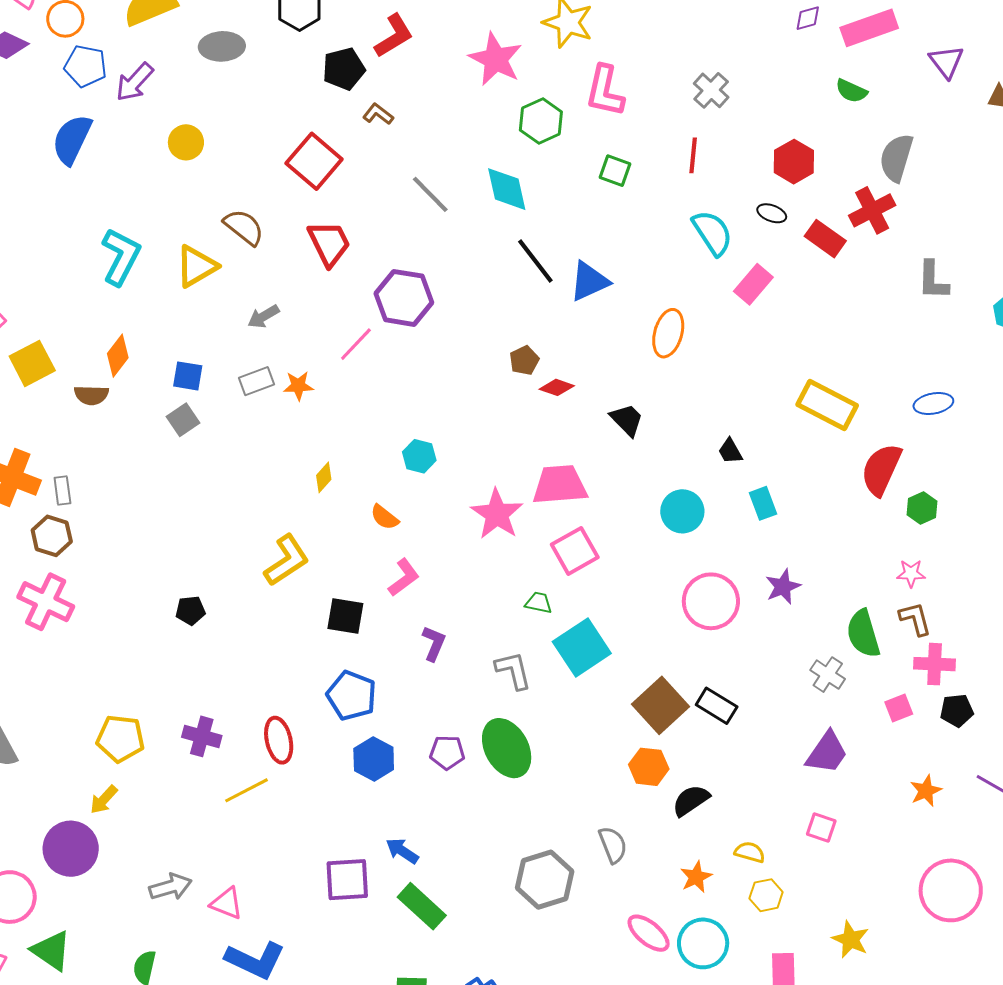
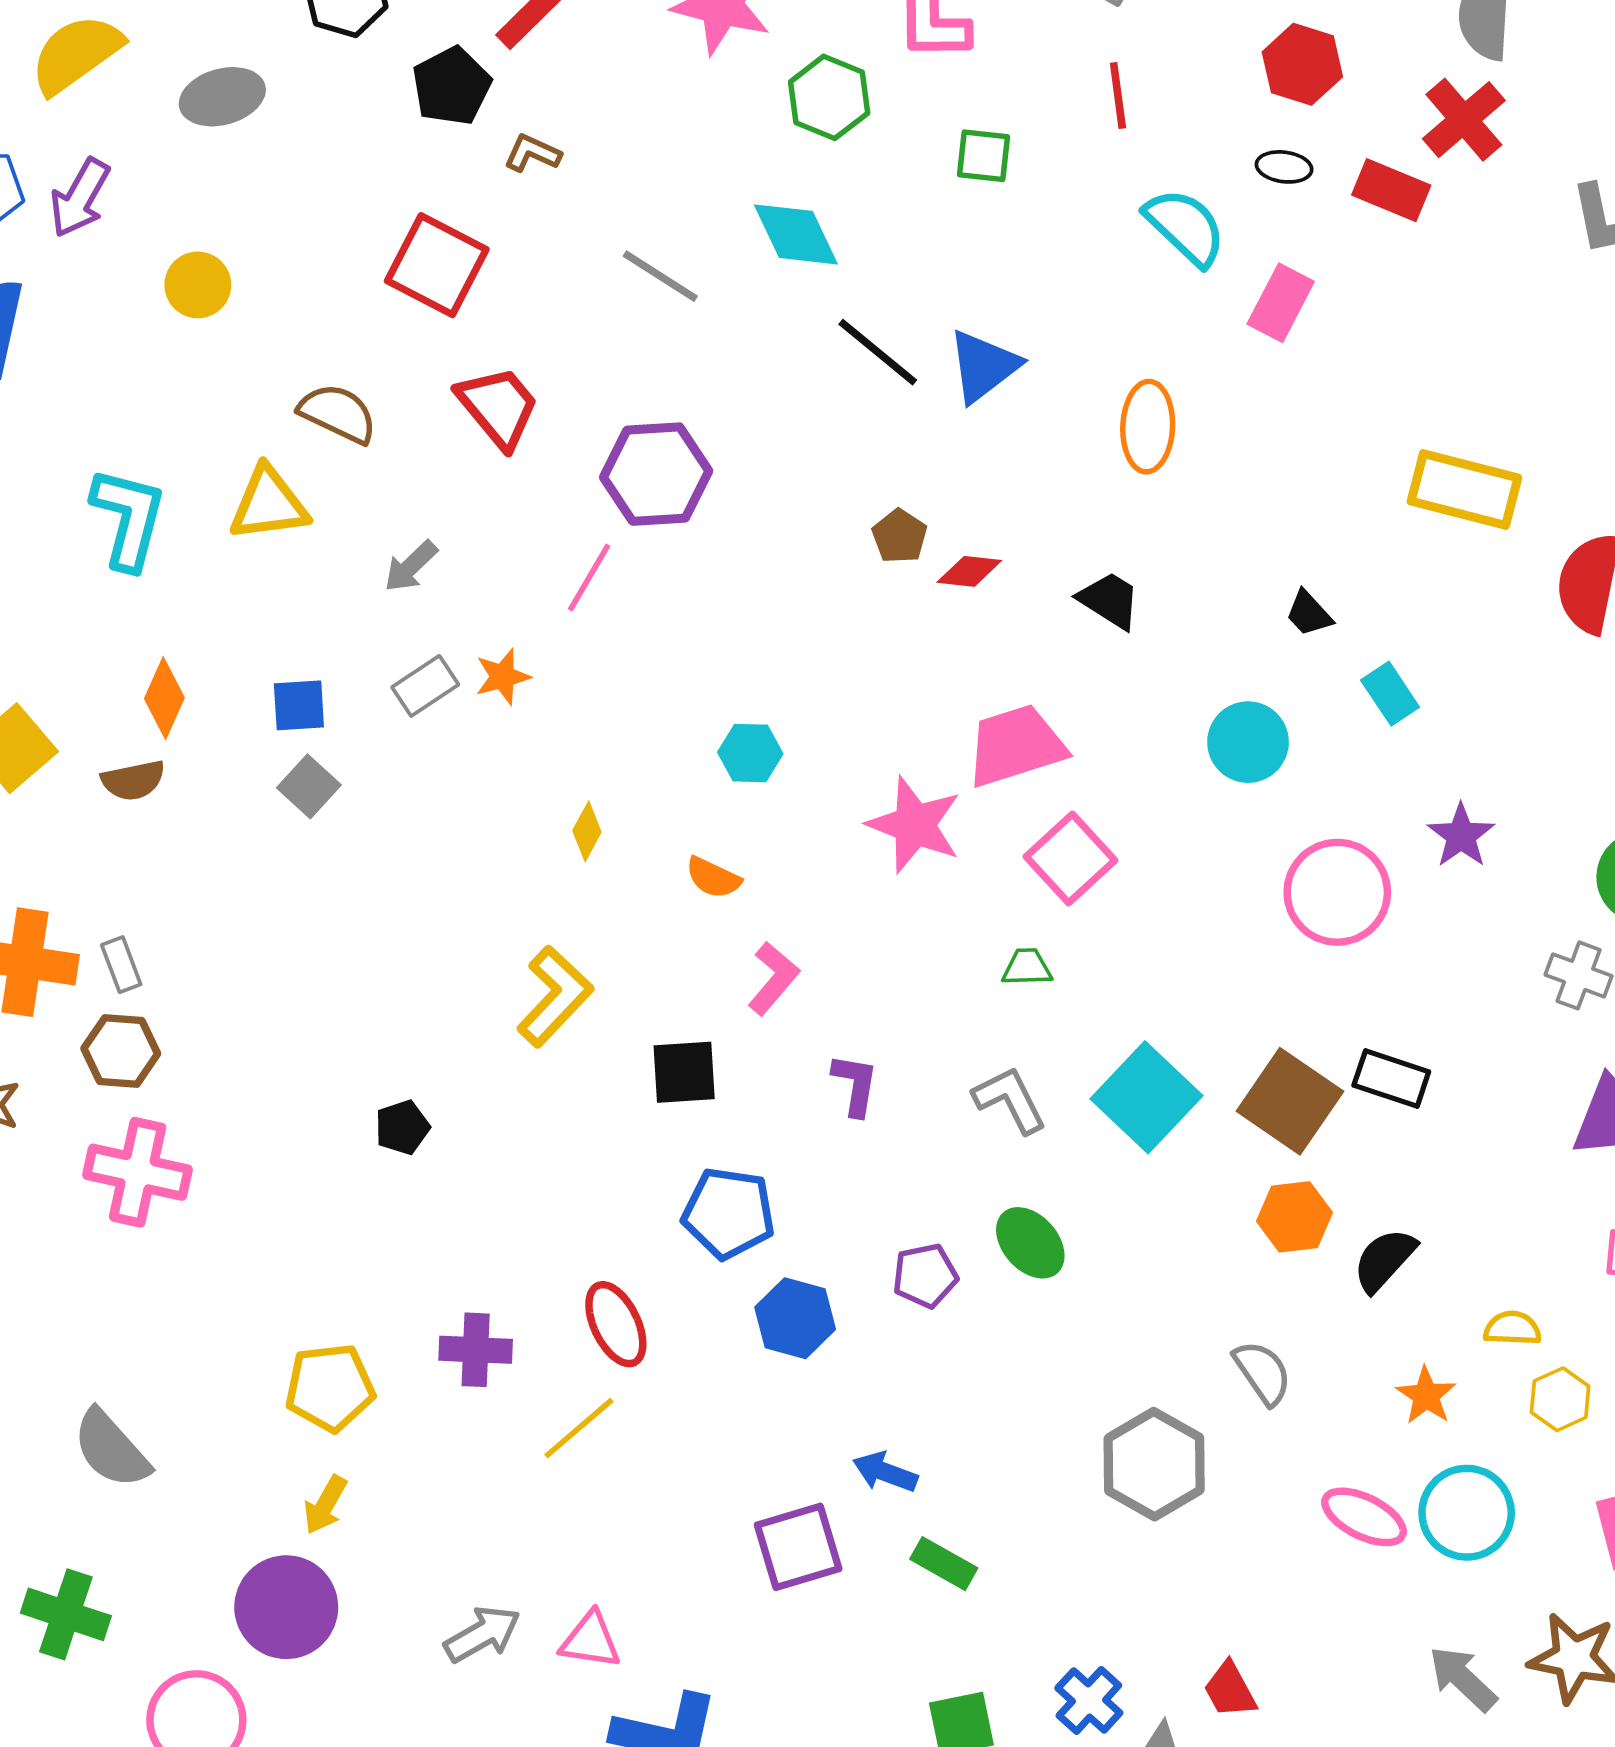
yellow triangle: (196, 266) -> (269, 504), turned 36
cyan square: (582, 647) -> (1147, 1097), moved
green ellipse: (507, 748) -> (1030, 1243), size x0.7
green rectangle: (422, 906) -> (944, 1564), size x0.7

